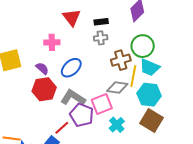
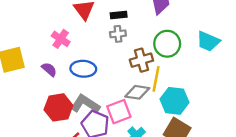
pink cross: (52, 42) -> (61, 39), turned 35
cyan trapezoid: (150, 67) -> (208, 41), moved
blue ellipse: (71, 68) -> (83, 69), turned 45
red hexagon: (44, 89) -> (58, 107), moved

